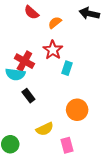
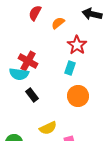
red semicircle: (32, 12) -> (35, 13), turned 77
red star: (53, 50) -> (77, 45), moved
orange circle: (77, 110) -> (78, 96), moved

